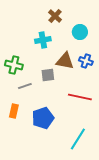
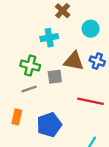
green cross: (14, 65) -> (30, 66), moved

